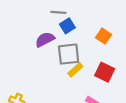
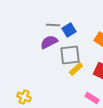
gray line: (58, 12) -> (53, 25), moved

